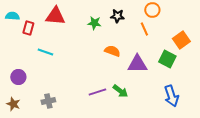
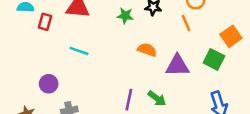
cyan line: (45, 52) -> (79, 51), moved
purple circle: (18, 77) -> (49, 84), moved
purple line: (97, 92) -> (129, 100), turned -60

